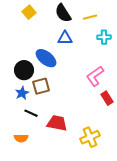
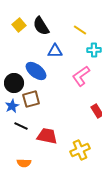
black semicircle: (63, 13) -> (41, 26), moved
yellow line: (90, 17) -> (80, 30), turned 48
pink L-shape: (95, 76) -> (81, 76), moved
orange semicircle: (21, 138) -> (24, 163), moved

